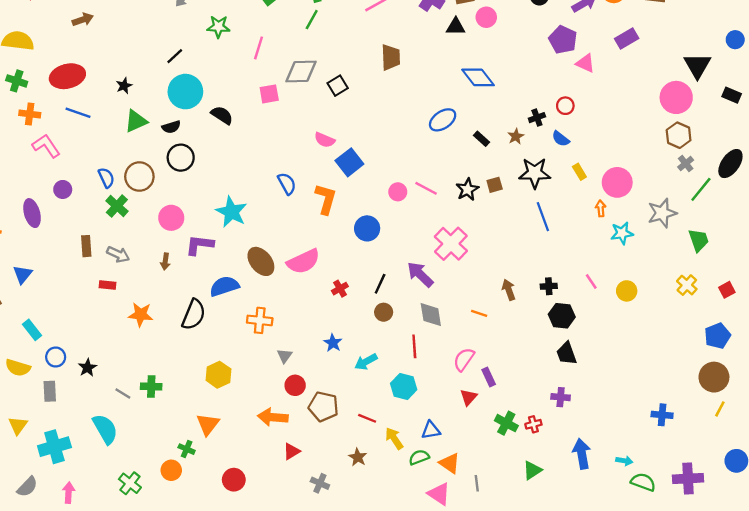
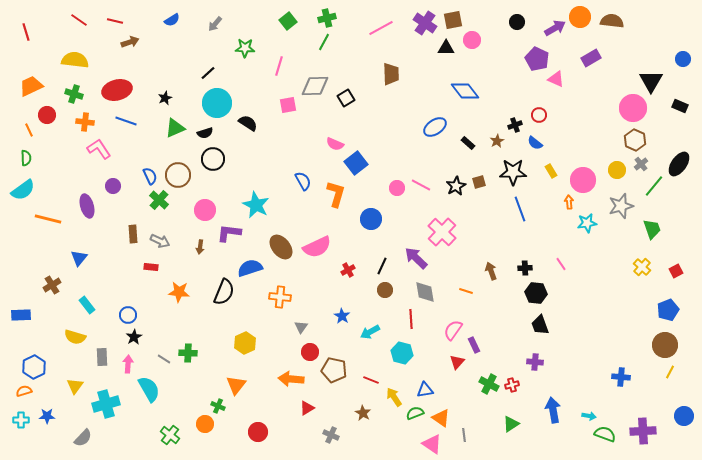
yellow circle: (627, 291) -> (617, 170), moved
blue circle: (56, 357) -> (128, 315), moved
pink arrow: (69, 493) -> (128, 364), moved

